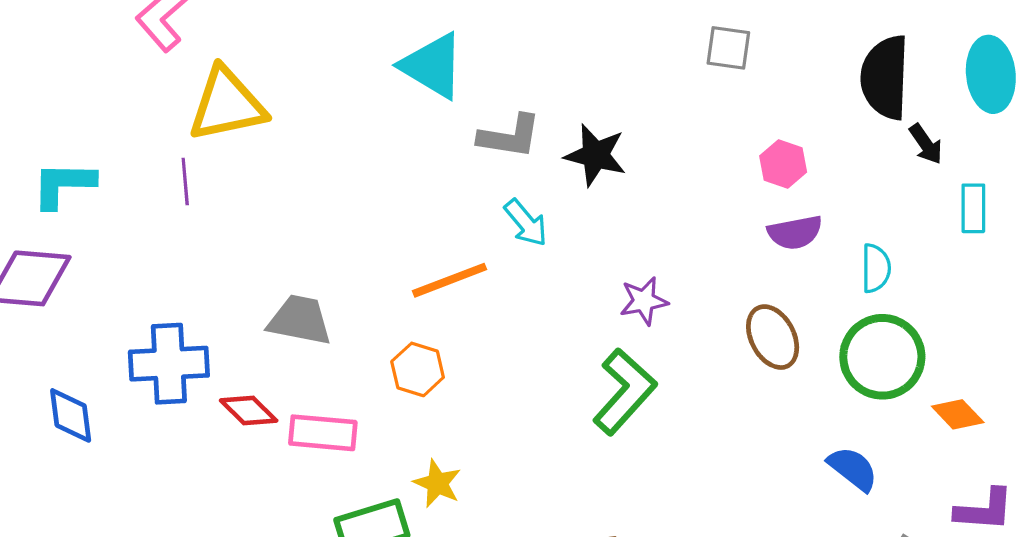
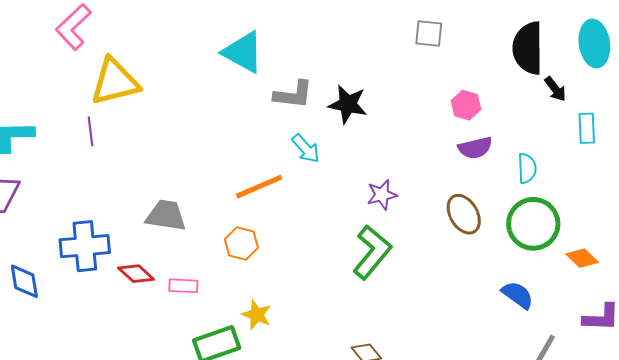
pink rectangle: (323, 433) -> (183, 286), size x0.7

